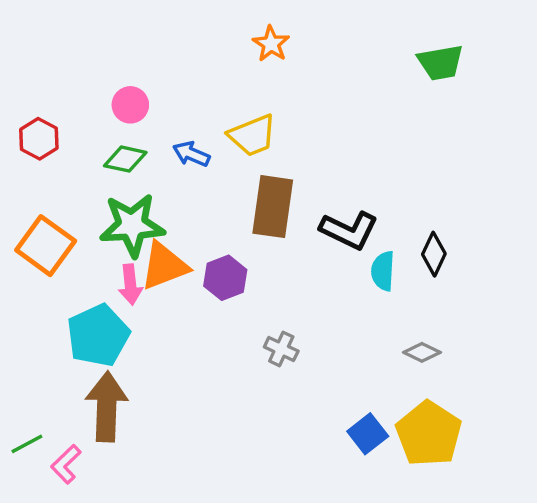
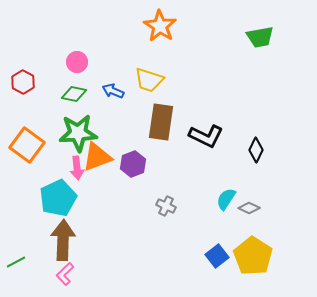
orange star: (271, 44) -> (160, 26), size x1.5
yellow trapezoid: (252, 135) -> (149, 80), turned 40
cyan semicircle: (383, 271) -> (226, 199), moved, turned 30
pink L-shape: (66, 464) -> (65, 274), moved

